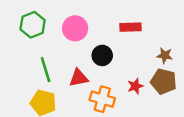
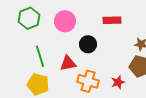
red star: (135, 86) -> (118, 82), moved

